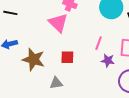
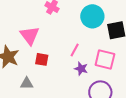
pink triangle: (58, 23) -> (30, 35), moved

